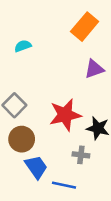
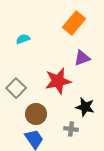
red star: (65, 115) -> (58, 81), moved
brown circle: (22, 139) -> (36, 114), moved

